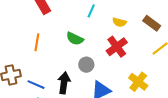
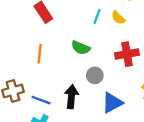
yellow semicircle: (119, 22) -> (118, 18), moved, turned 32
red cross: (117, 47) -> (127, 54), turned 30

